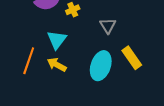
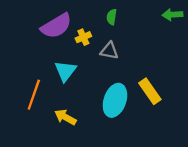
gray triangle: (108, 26) -> (109, 51), moved, turned -48
yellow arrow: (57, 65) -> (65, 117), moved

